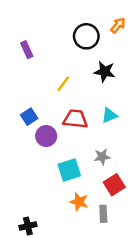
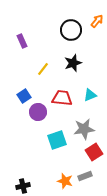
black star: (105, 72) -> (73, 63), moved, turned -30
yellow line: (63, 84) -> (43, 69), moved
gray star: (102, 157) -> (84, 129), size x1.5
orange star: (79, 202) -> (65, 181), moved
gray rectangle: (103, 214) -> (85, 176), turned 72

